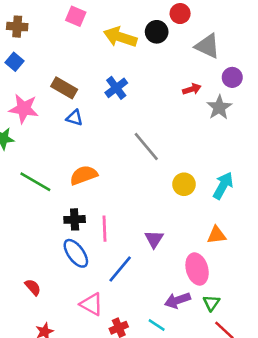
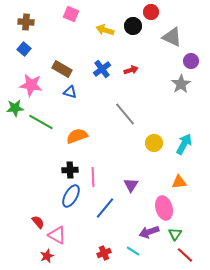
yellow arrow: (120, 37) -> (105, 30), size x0.7
red arrow: (192, 89) -> (131, 70), moved
green line: (35, 182) -> (41, 122), moved
blue ellipse: (76, 253) -> (71, 196), turned 65
pink triangle: (91, 304) -> (57, 235), moved

